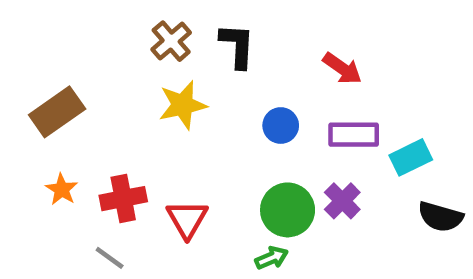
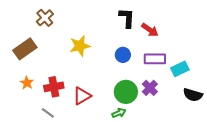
brown cross: (171, 41) -> (45, 18), moved
black L-shape: (237, 46) -> (127, 18), moved
red triangle: (187, 219) -> (82, 96), turned 30

